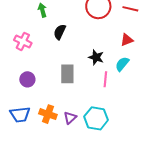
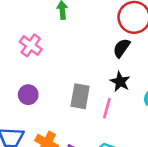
black semicircle: (60, 32) -> (122, 48), moved
pink line: (105, 79) -> (107, 108), moved

